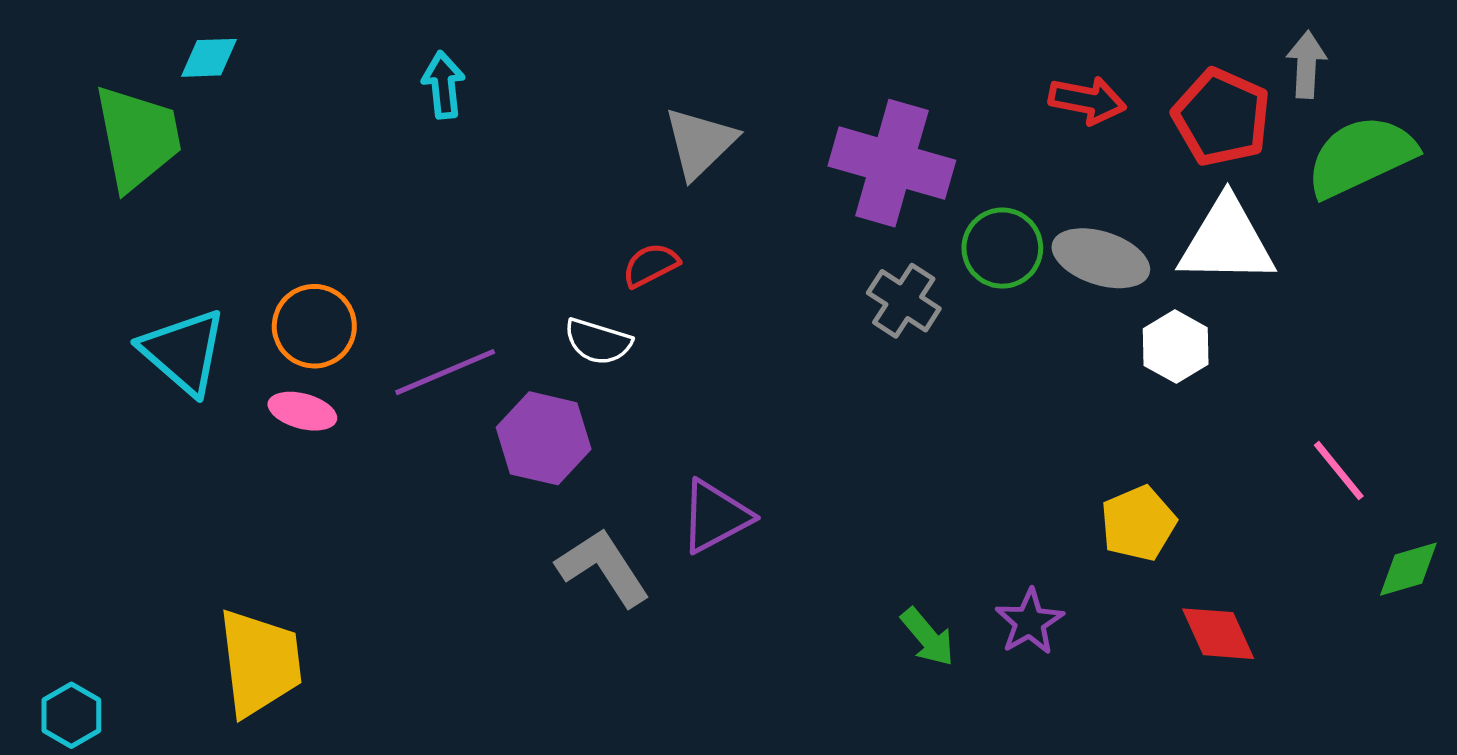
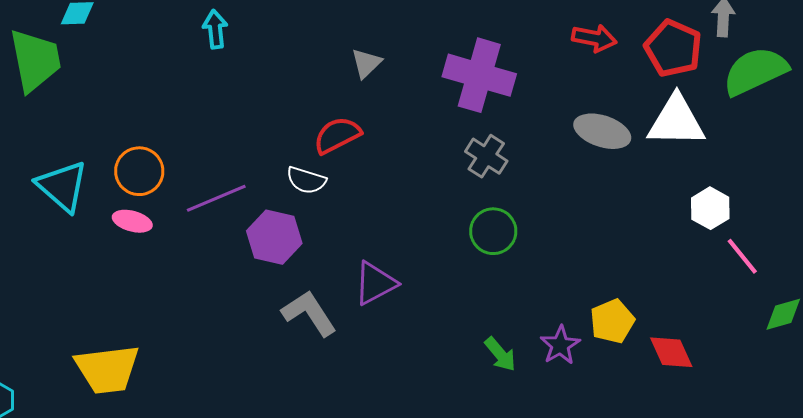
gray triangle: (700, 143) -> (366, 63), size x0.7
green circle: (1002, 248) -> (493, 231), moved
red semicircle: (651, 265) -> (337, 135), size x1.4
white hexagon: (1176, 347) -> (710, 208), moved
yellow pentagon: (1138, 523) -> (612, 321), moved
yellow trapezoid: (260, 663) -> (107, 369), turned 90

